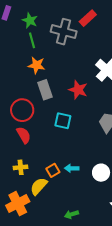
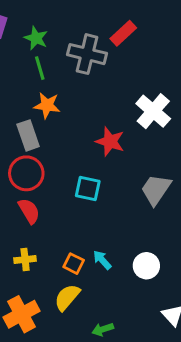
gray rectangle: (45, 90) -> (28, 135), moved
cyan arrow: (72, 168) -> (102, 260), turned 48
orange square: (53, 170) -> (74, 264), turned -32
yellow semicircle: (39, 186) -> (67, 297), moved

